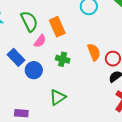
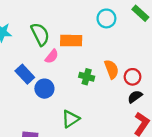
orange rectangle: (57, 27) -> (71, 41), turned -66
green cross: (63, 59) -> (87, 77), moved

